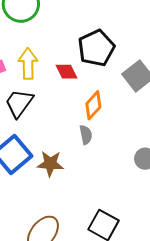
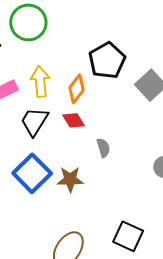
red diamond: (66, 72) -> (74, 120), moved
orange diamond: (93, 105) -> (76, 89), moved

